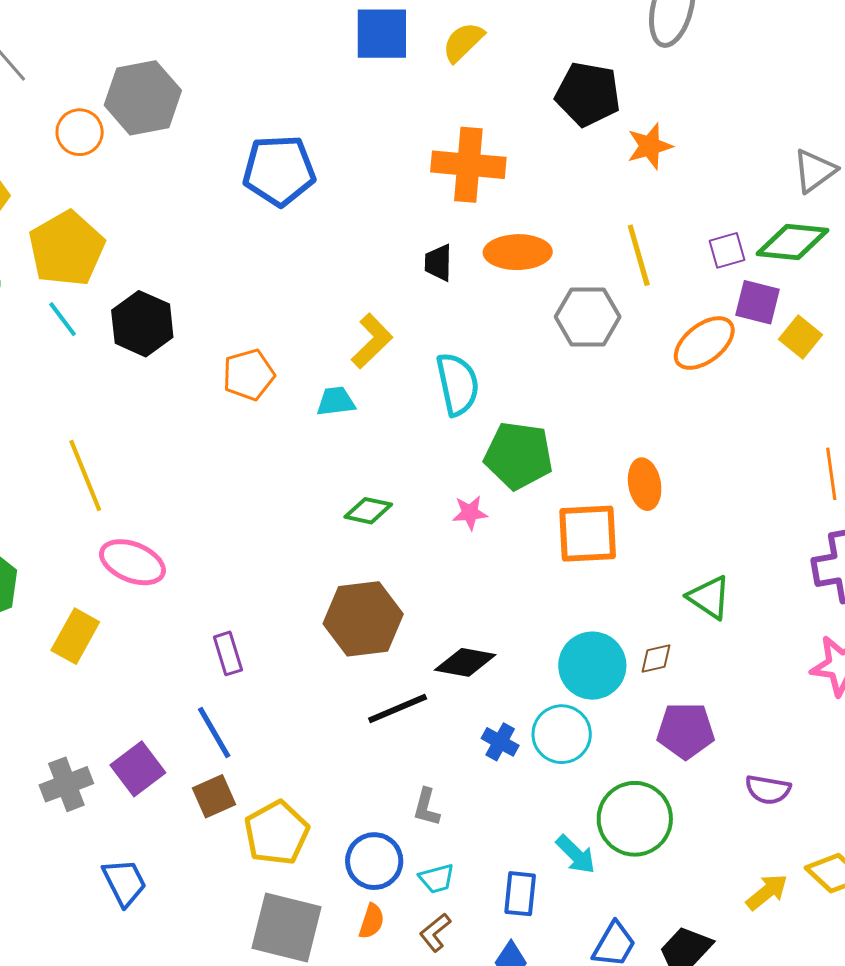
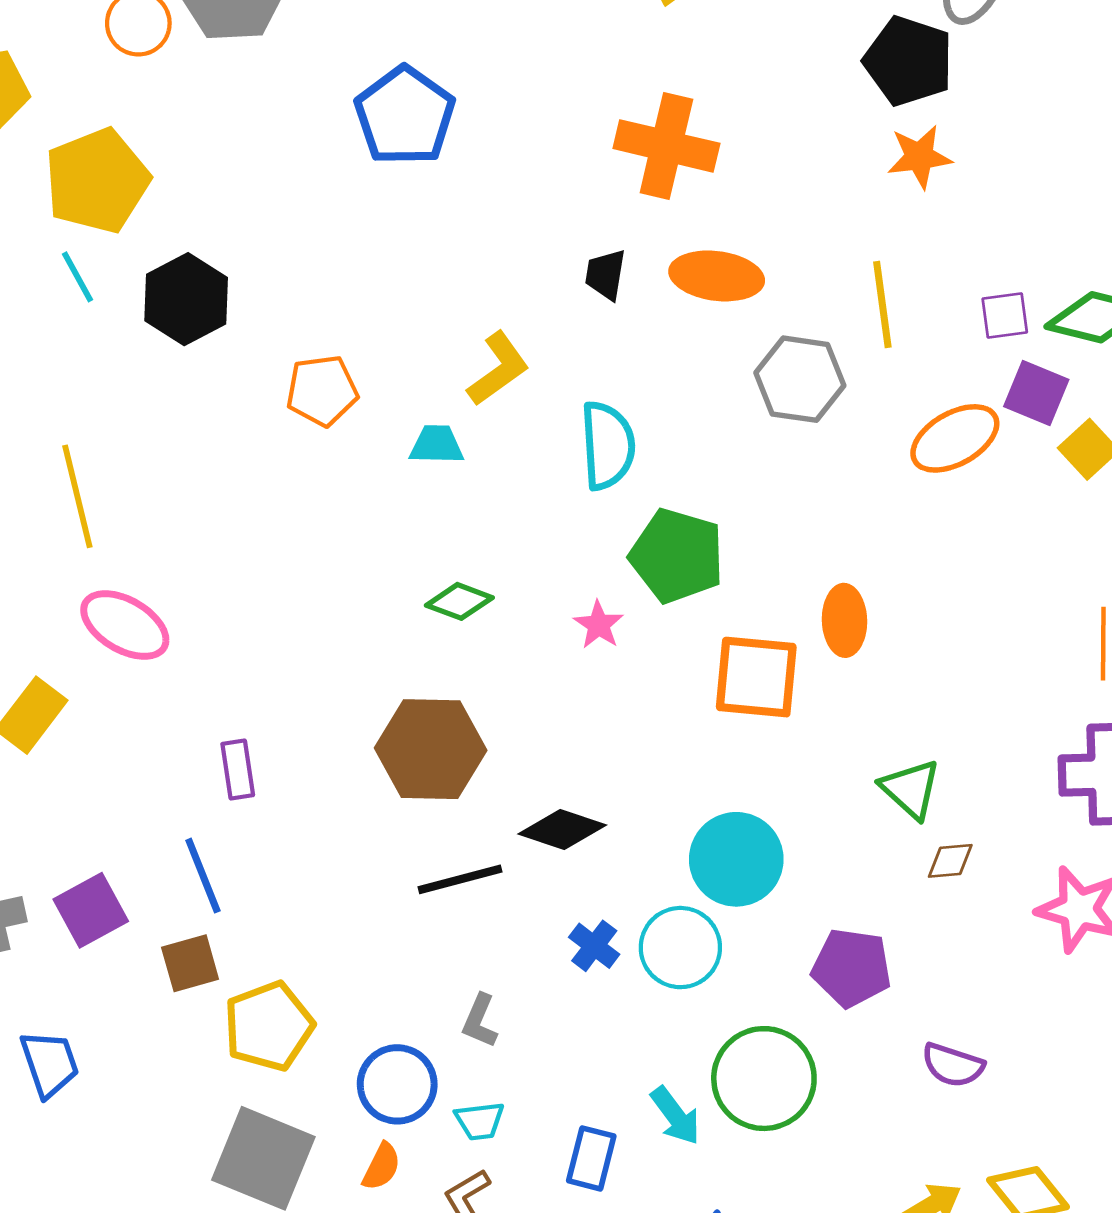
black pentagon: (588, 94) -> (909, 61), moved
blue pentagon: (279, 170) -> (405, 116), turned 30
pink star: (470, 513) -> (599, 625), turned 30
brown diamond: (656, 658) -> (950, 861), moved

